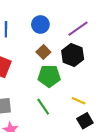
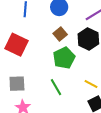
green pentagon: (49, 76) -> (64, 58), turned -30

